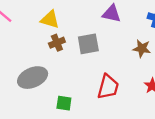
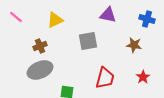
yellow triangle: (50, 19) -> (55, 20), turned -42
brown cross: (57, 43) -> (40, 46), moved

